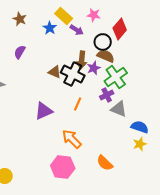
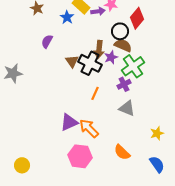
purple arrow: (77, 30) -> (98, 11), moved, turned -40
purple semicircle: (20, 52) -> (47, 41), moved
brown triangle: (55, 72) -> (72, 61), turned 32
gray triangle: (119, 109) -> (127, 108), moved
purple triangle: (44, 111) -> (69, 122), moved
blue semicircle: (140, 127) -> (157, 164), moved, turned 36

